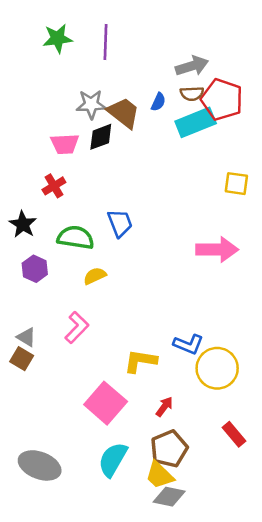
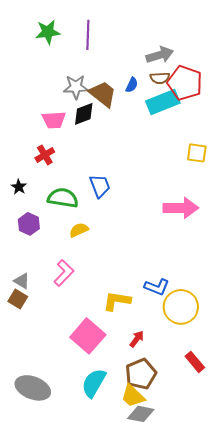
black star: (23, 224) -> (19, 187), size x0.7

